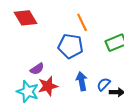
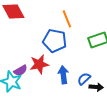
purple semicircle: (37, 69) -> (21, 70), moved
red star: (48, 86) -> (39, 64), moved

